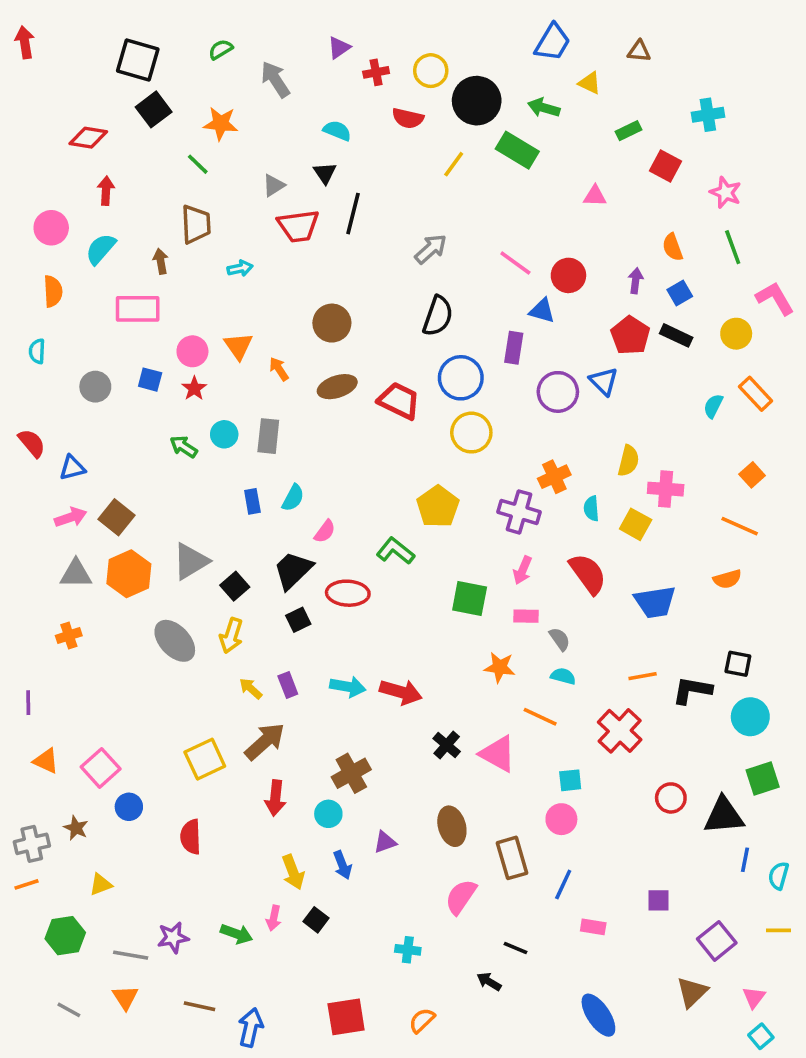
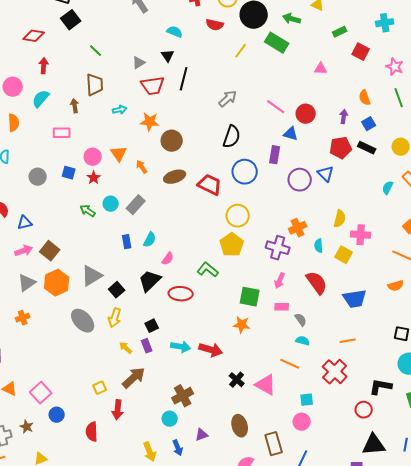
orange star: (221, 124) -> (150, 122), moved
pink rectangle: (138, 309) -> (62, 133), size x0.7
red pentagon: (630, 335) -> (341, 148), turned 30
yellow circle: (471, 433) -> (238, 216), moved
gray rectangle: (268, 436) -> (136, 205), turned 36
gray triangle: (76, 574) -> (27, 283), turned -36
black square: (298, 620) -> (152, 326), moved
orange star: (500, 667) -> (242, 325), moved
black L-shape: (692, 690) -> (381, 387), moved
yellow square: (205, 759) -> (100, 388), size x0.6
red arrow: (275, 798) -> (118, 410), moved
black triangle: (724, 816) -> (374, 445), moved

